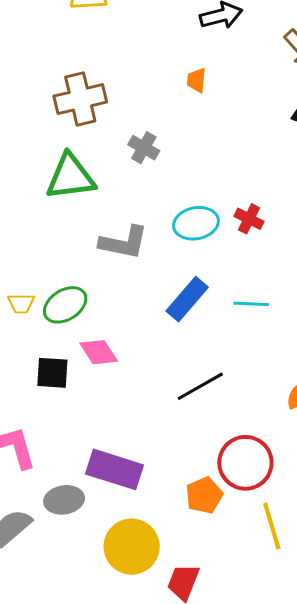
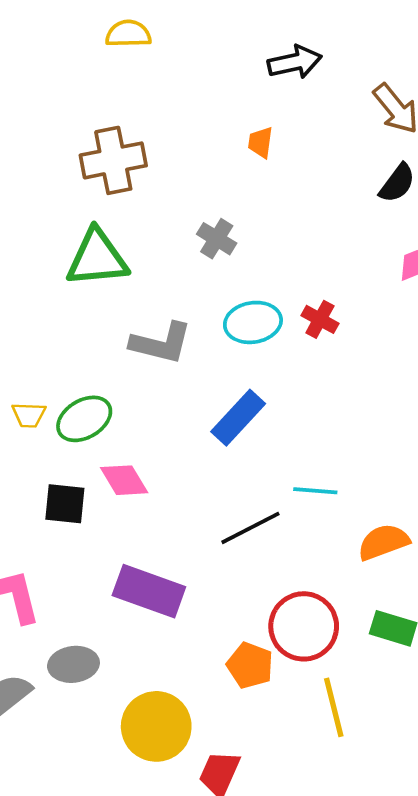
gray cross: (144, 148) -> (217, 239), moved
cyan line: (251, 304) -> (315, 491), moved
purple rectangle: (114, 469) -> (149, 591), moved
orange pentagon: (204, 495) -> (250, 665), turned -30

